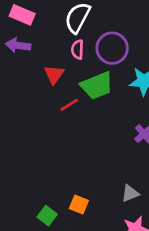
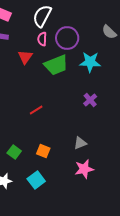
red line: (69, 105) -> (36, 110), moved
green square: (47, 216) -> (14, 152), moved

